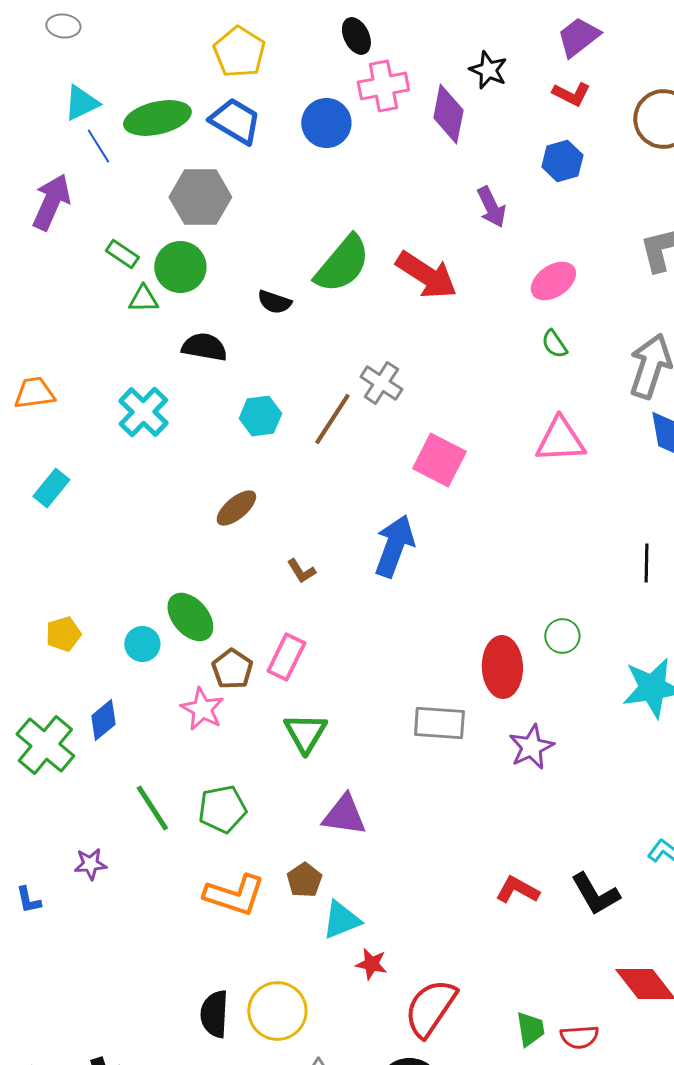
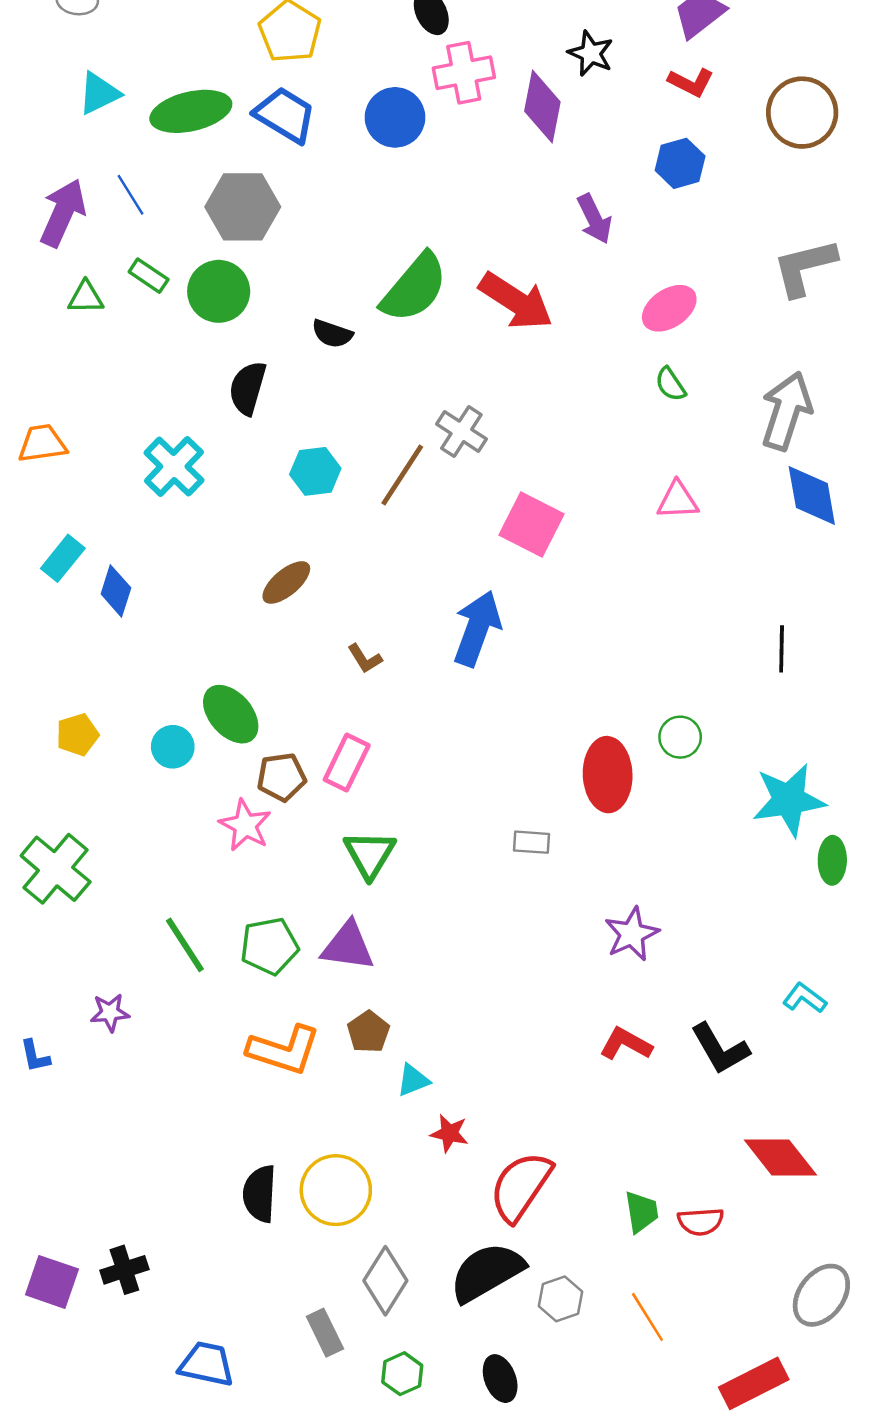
blue line: (98, 146) -> (130, 195), moved
green triangle: (143, 299) -> (86, 297), moved
black semicircle: (204, 347) -> (248, 388), turned -84
pink triangle: (560, 440) -> (678, 500), size x0.7
brown pentagon: (232, 669) -> (281, 777), turned 30
blue diamond: (103, 720) -> (116, 591), moved, turned -33
gray rectangle: (439, 723) -> (532, 842), size x0.6
purple star: (531, 747) -> (632, 934), moved
purple triangle: (344, 815) -> (348, 946), moved
cyan triangle: (341, 920) -> (413, 1080), size x0.7

